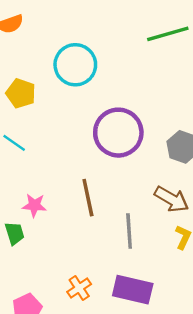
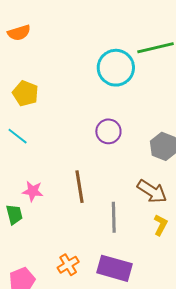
cyan circle: (75, 65) -> (116, 68), moved
purple circle: (118, 133) -> (108, 131), size x0.6

